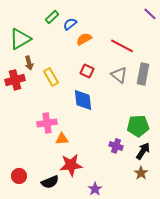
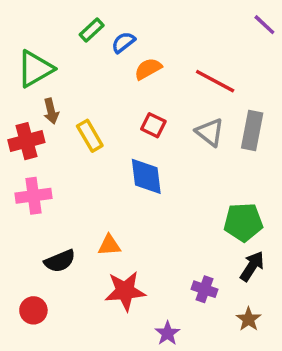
pink cross: (47, 123) -> (33, 196), moved
purple cross: (116, 146) -> (204, 289), moved
brown star: (141, 173) -> (249, 319), moved
black semicircle: (50, 182) -> (60, 261), moved

